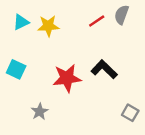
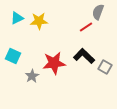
red line: (97, 21) -> (86, 27), moved
gray star: (40, 112) -> (32, 76), moved
gray square: (130, 113) -> (105, 67), moved

